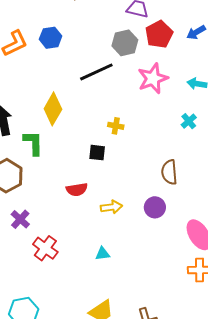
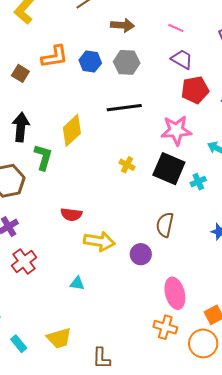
gray hexagon: (125, 43) -> (127, 62), moved
black square: (97, 153) -> (169, 169), moved, size x1.8
yellow arrow: (111, 207) -> (99, 241), size x1.4

